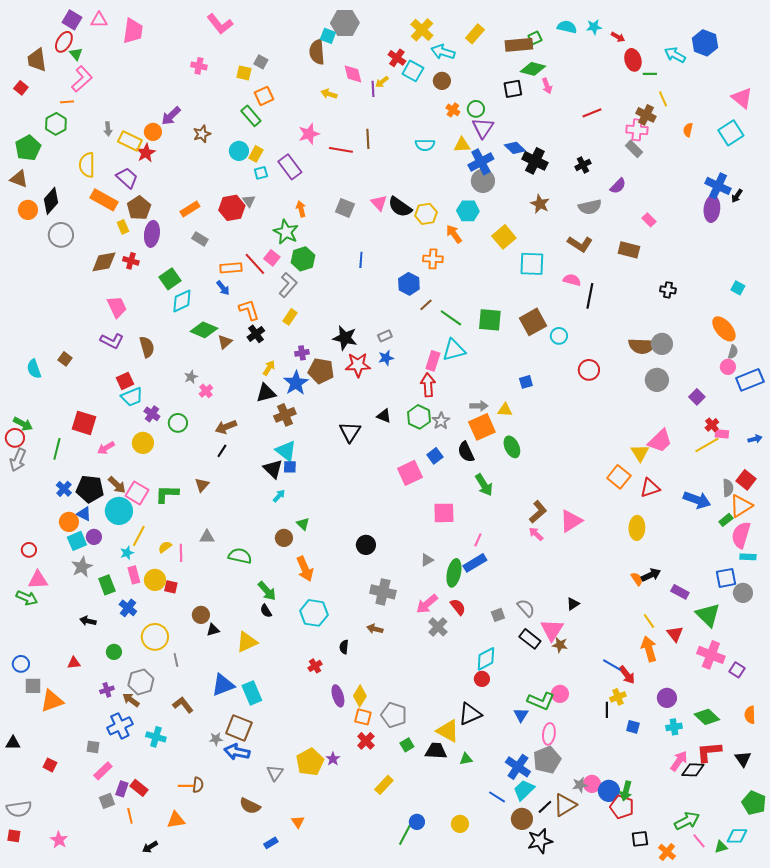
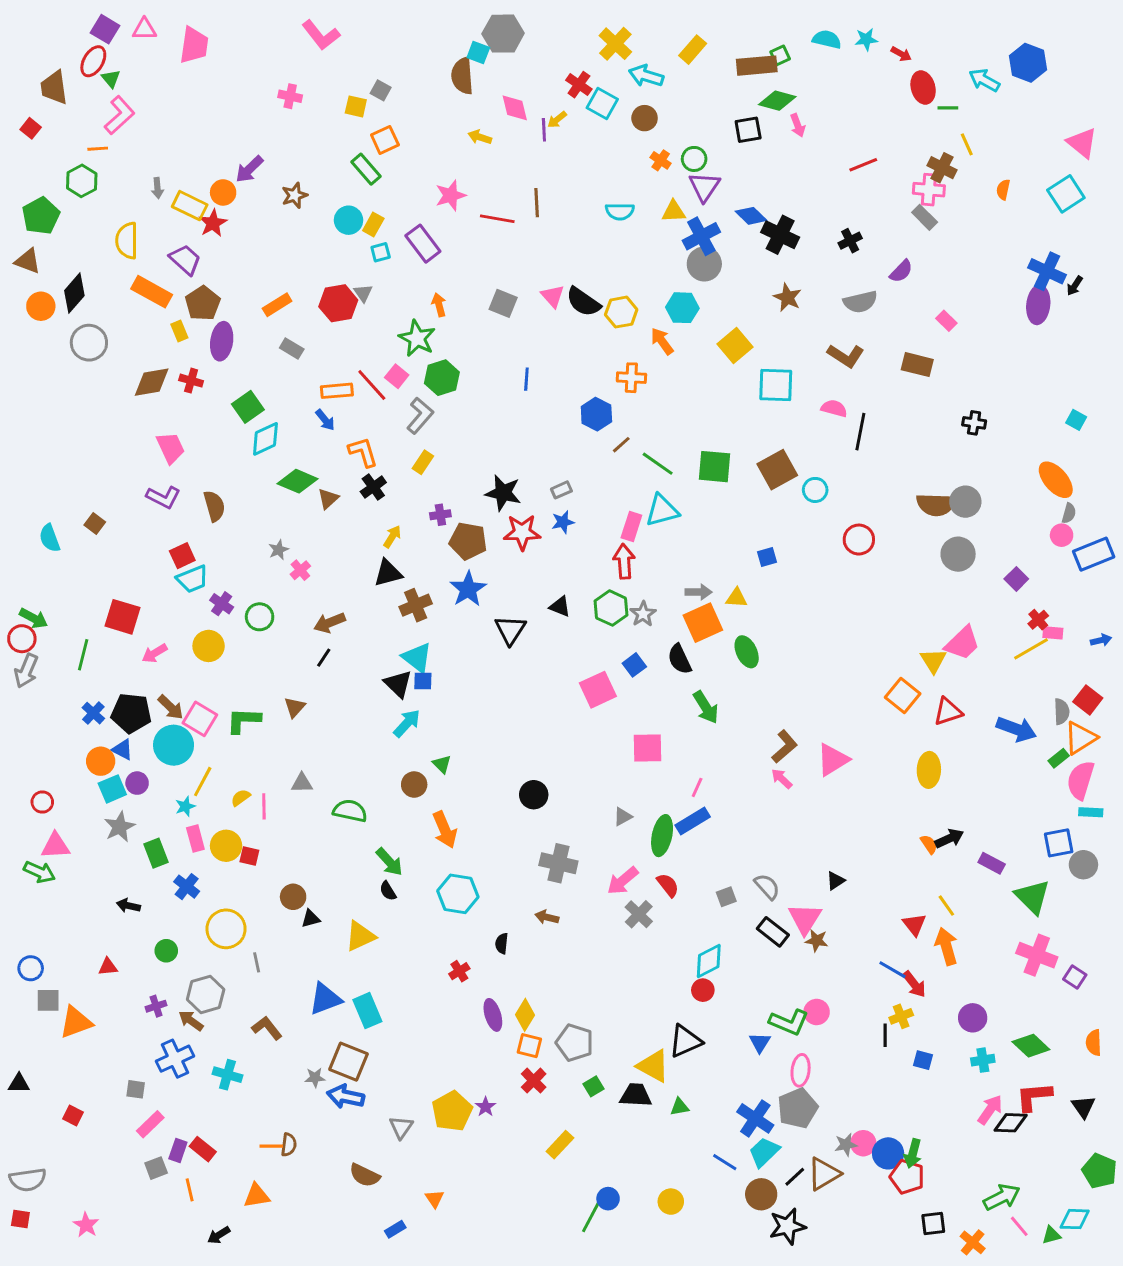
blue star: (296, 383) -> (468, 589), moved
cyan arrow: (279, 496) -> (407, 723), size x1.5
red triangle: (675, 634) -> (914, 924), moved

